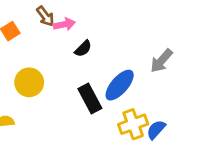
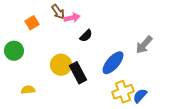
yellow circle: (29, 82) -> (61, 65), moved
black rectangle: (90, 99) -> (78, 73), moved

